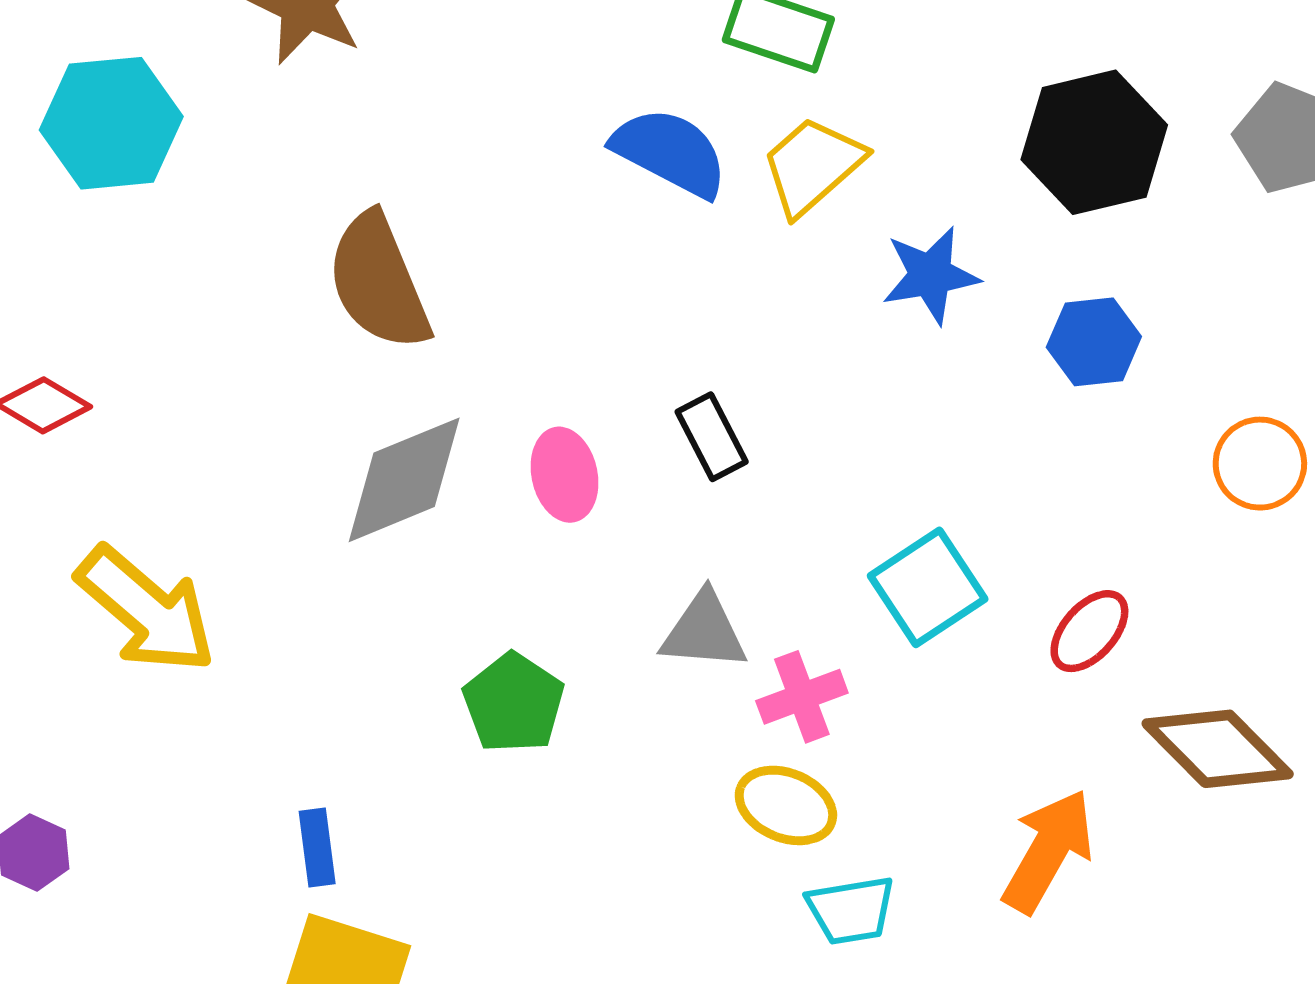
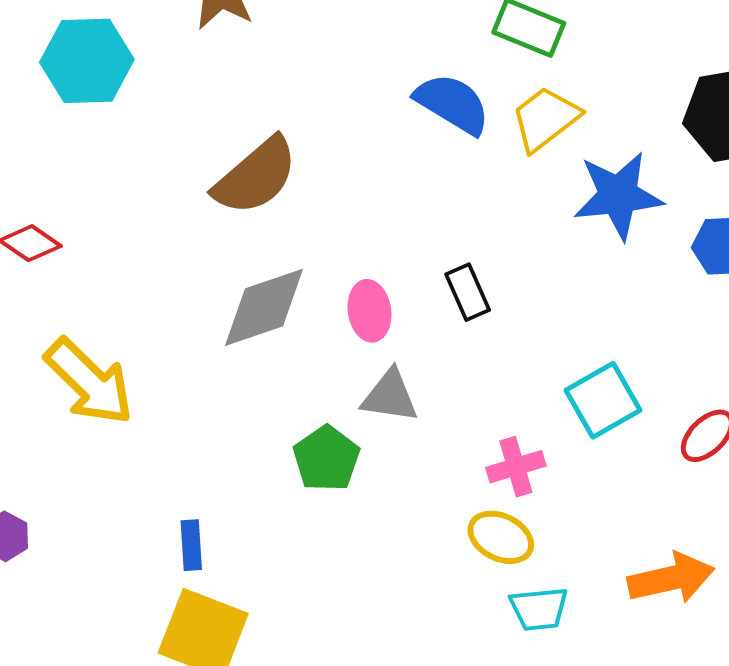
blue star: (930, 275) -> (618, 195), size x1.4
brown semicircle: (379, 282) -> (256, 176), turned -112
gray triangle: (704, 631) -> (390, 396), moved
orange arrow: (1048, 851) -> (671, 578), turned 44

